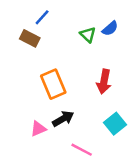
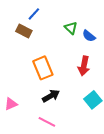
blue semicircle: (110, 28) -> (89, 36), moved, turned 80
pink triangle: (38, 129) -> (11, 104), moved
pink line: (82, 150) -> (47, 122), moved

